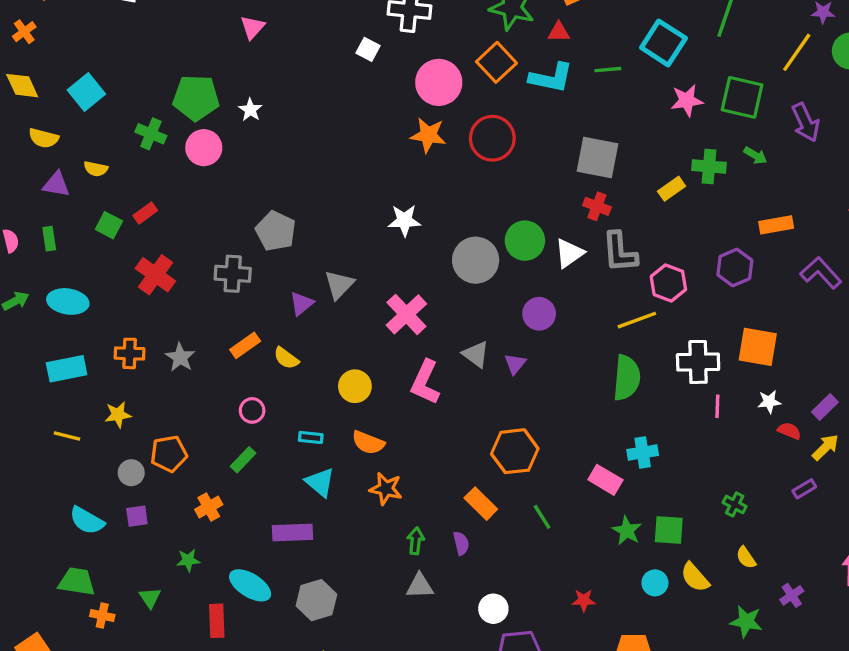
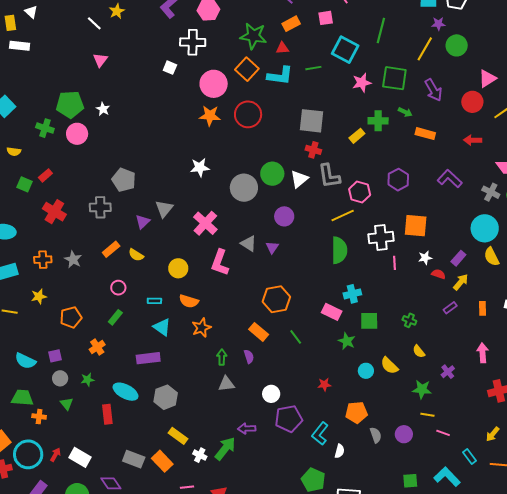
orange rectangle: (776, 225) -> (425, 134), moved, turned 30
gray circle: (131, 473) -> (60, 378), moved
orange star: (386, 489) -> (202, 328), turned -30
green square: (669, 530) -> (369, 321), moved

